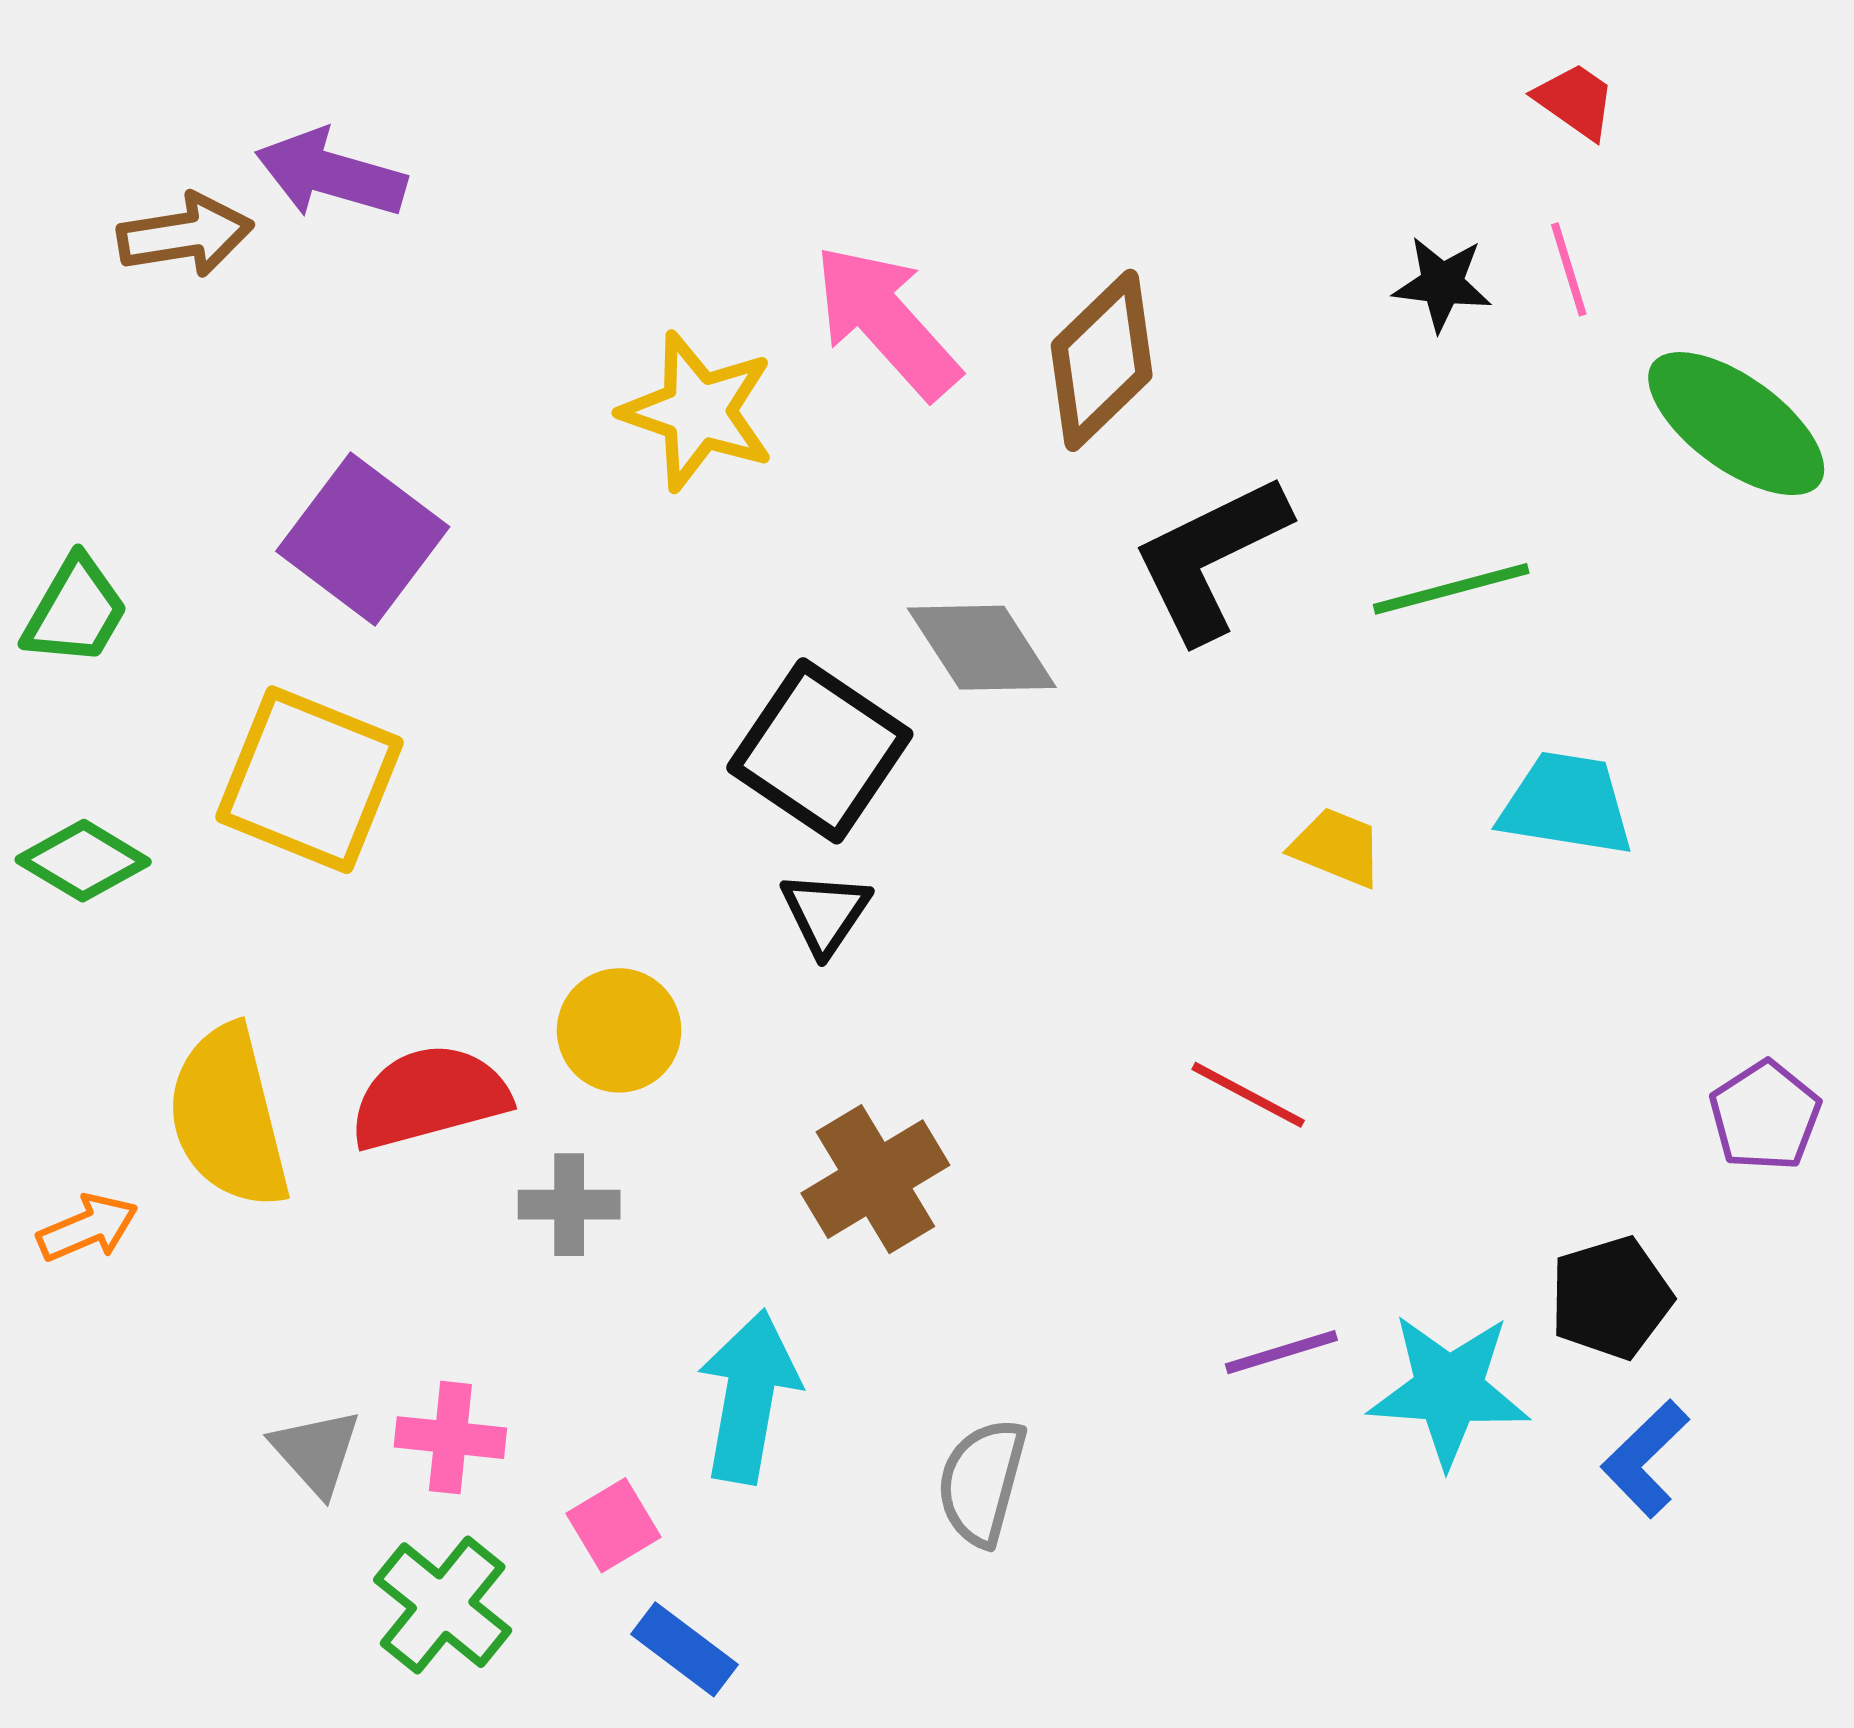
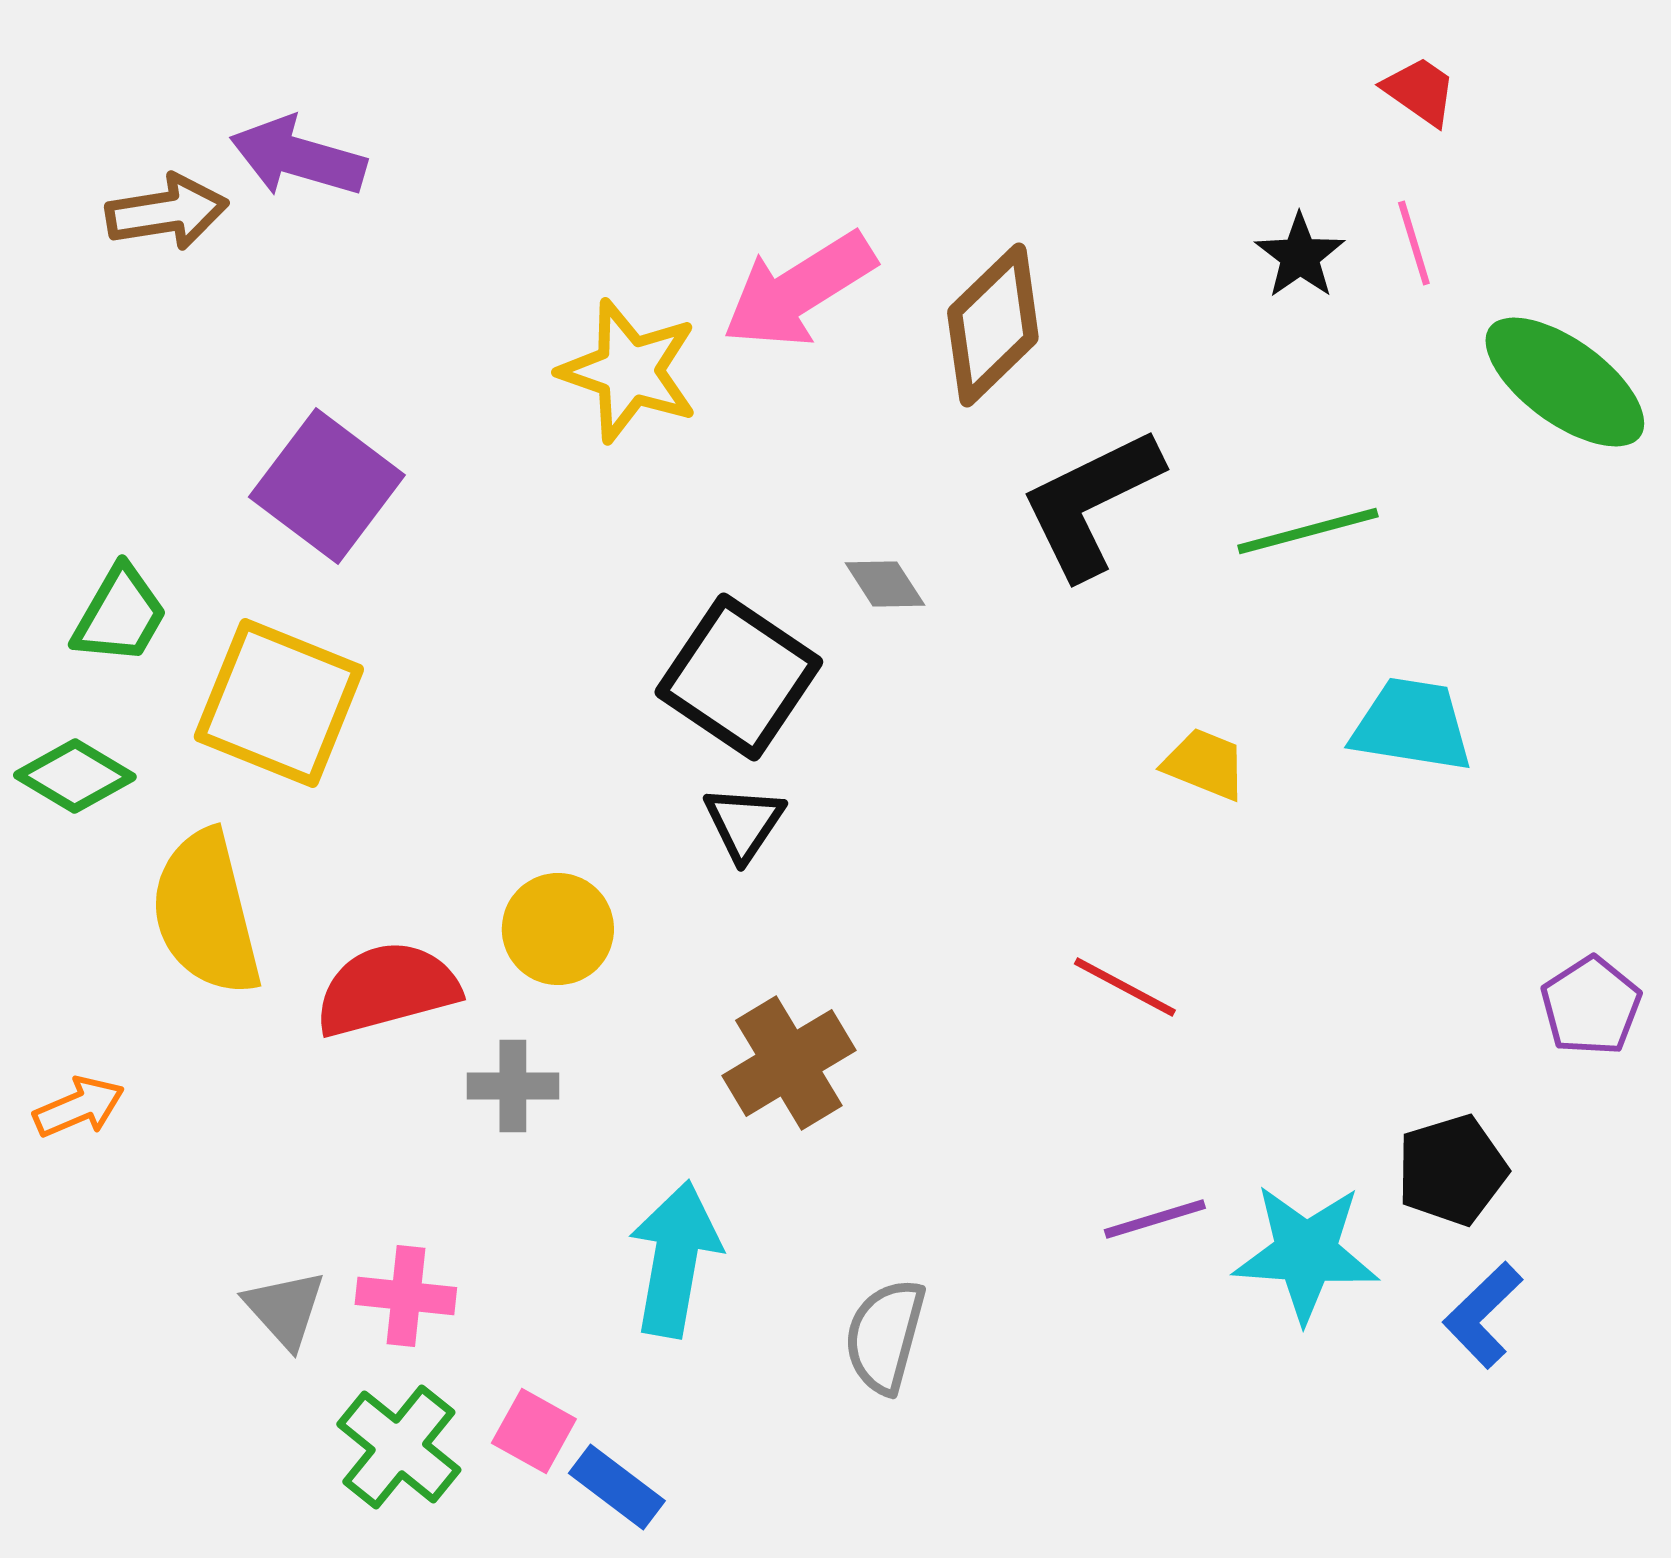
black star: (1442, 284) -> (1300, 256), turned 30
pink arrow: (886, 322) -> (799, 290), turned -80
green trapezoid: (75, 611) -> (120, 615), moved
gray diamond: (982, 648) -> (885, 584), size x0.6
yellow semicircle: (229, 1117) -> (206, 913), moved
pink square: (613, 1525) -> (534, 1431), moved, turned -30

